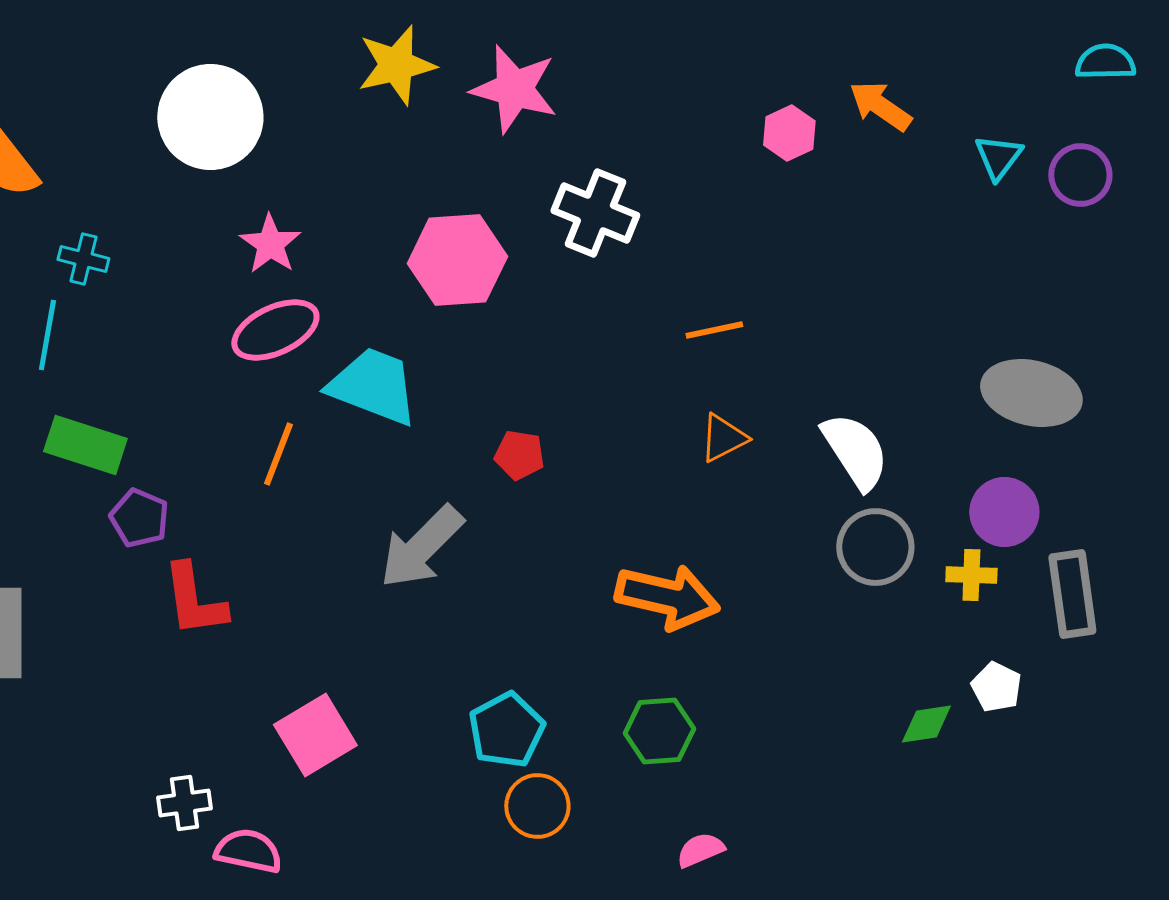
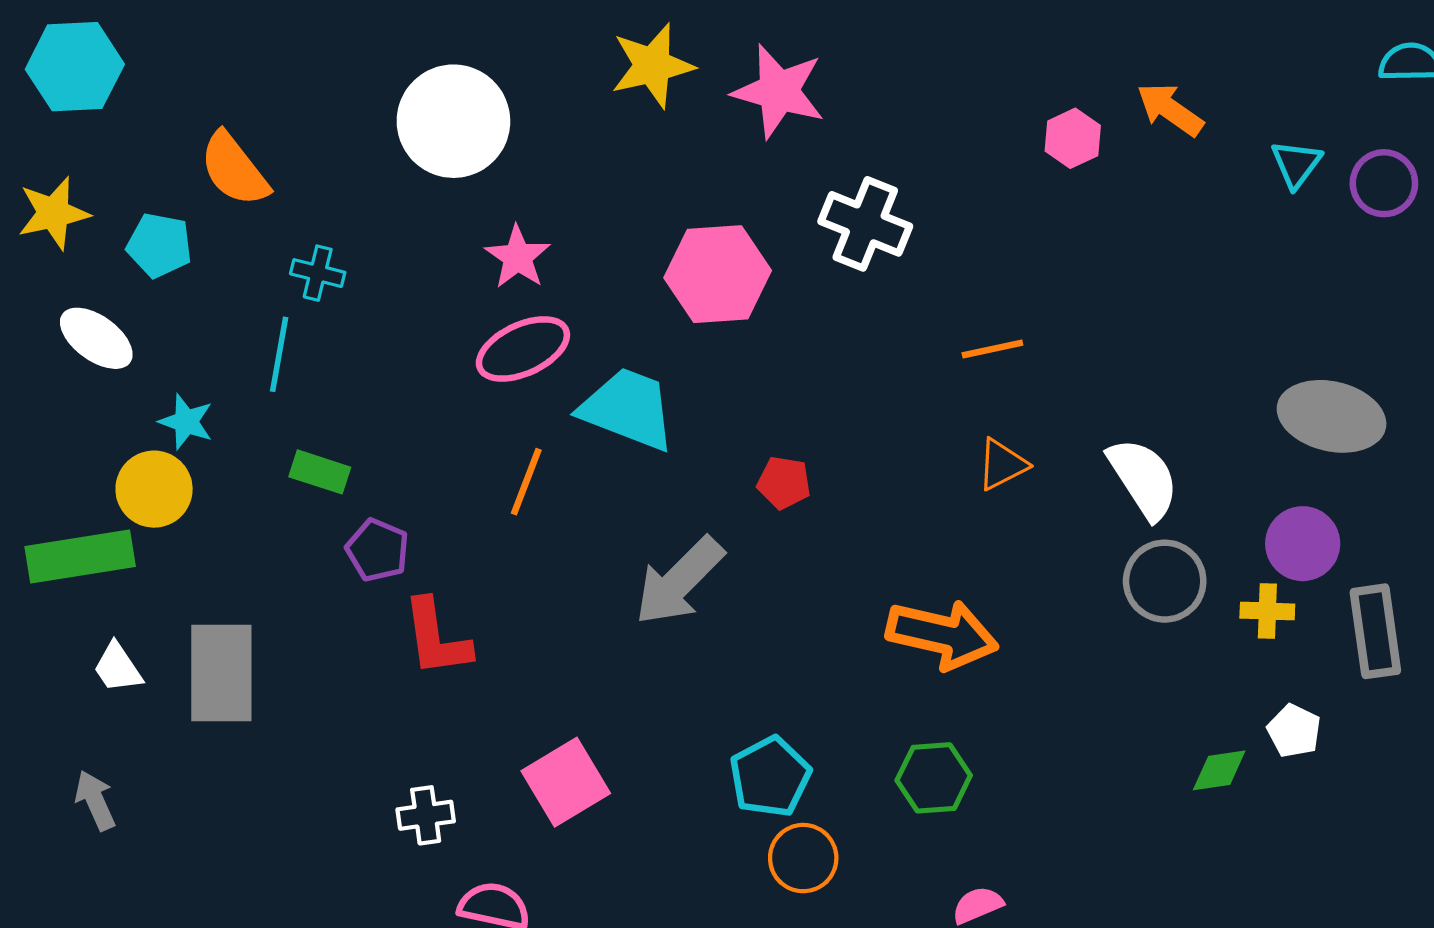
green rectangle: (85, 445) -> (320, 472), size x0.7
white cross: (184, 803) -> (426, 815), moved

